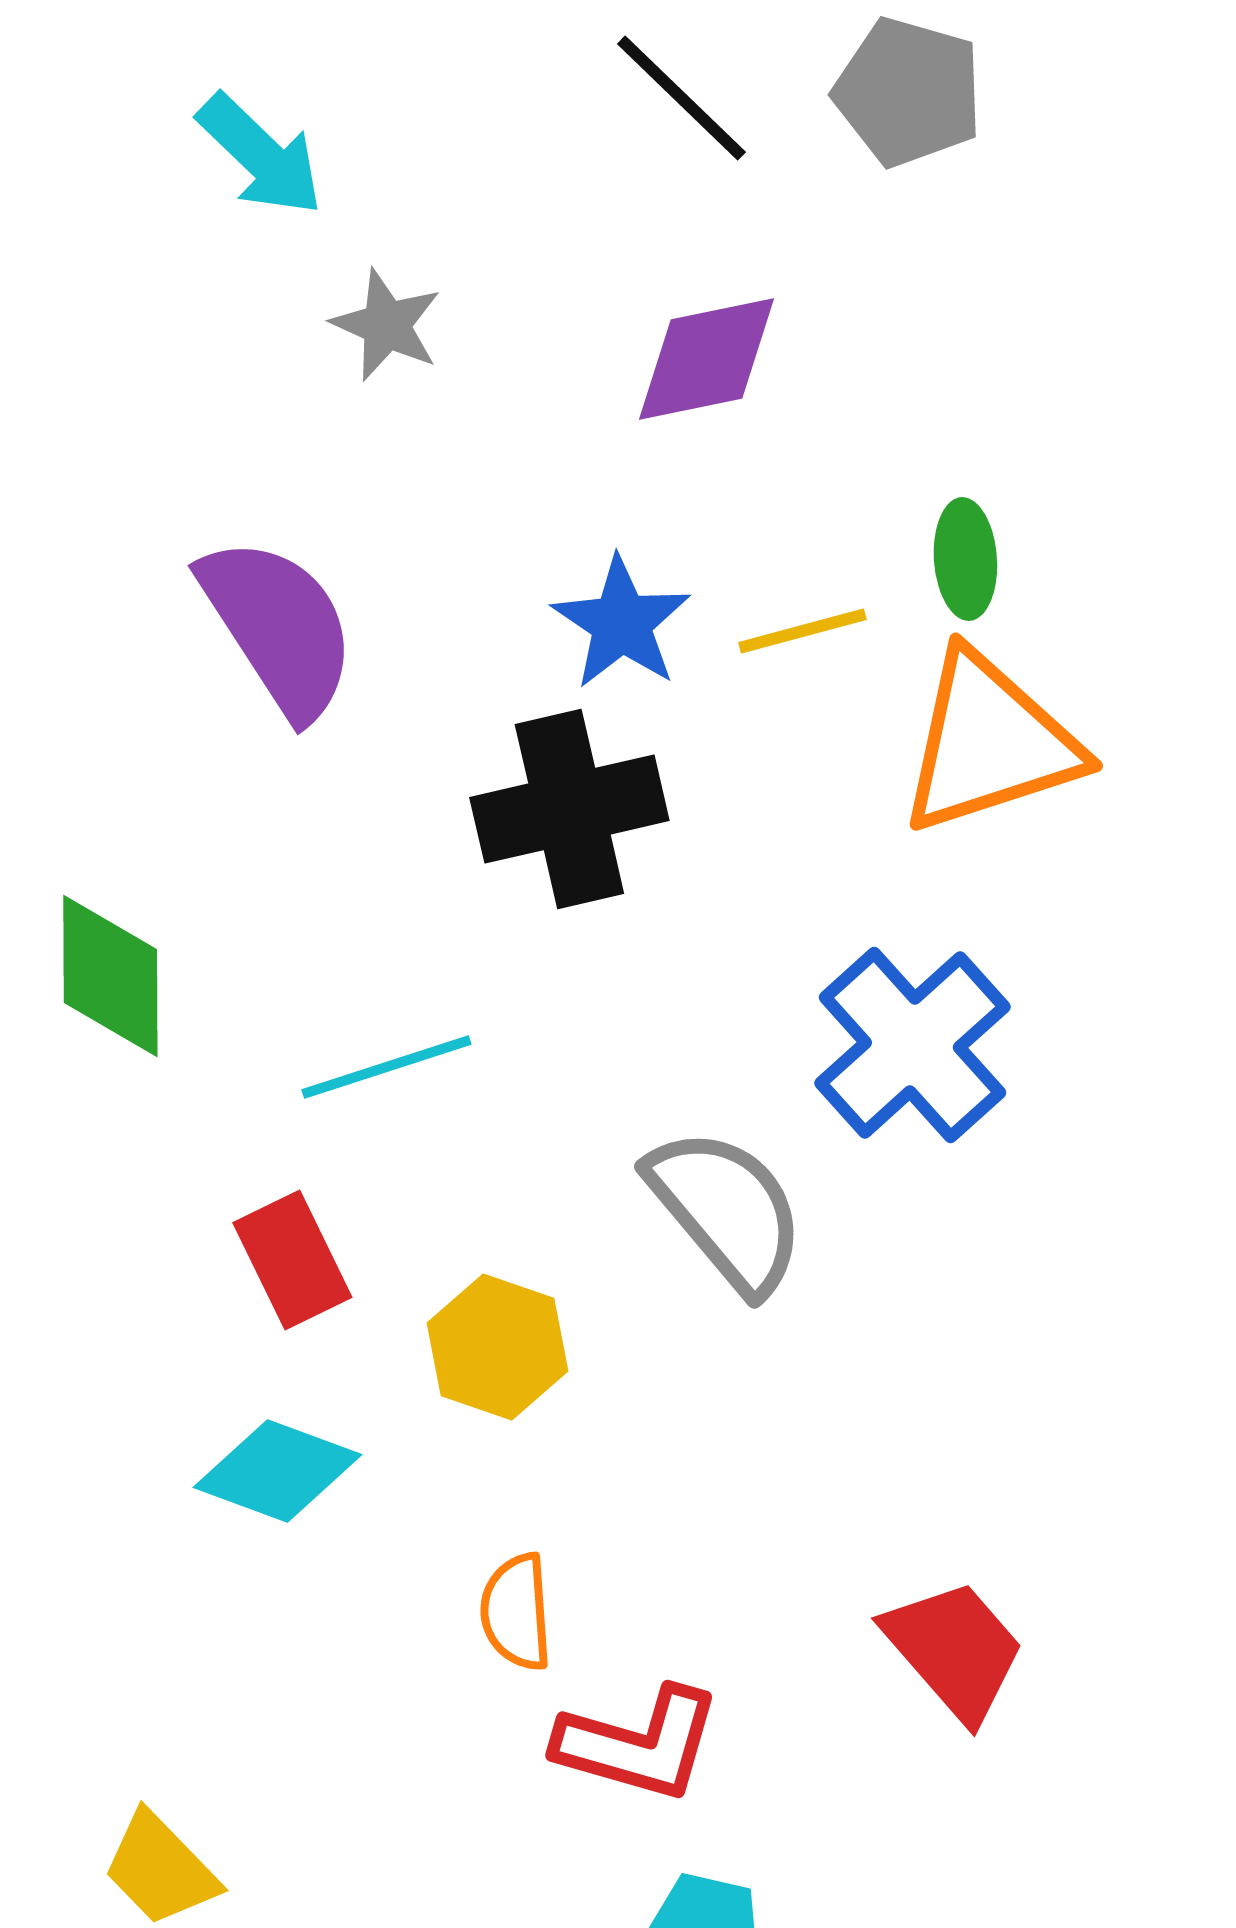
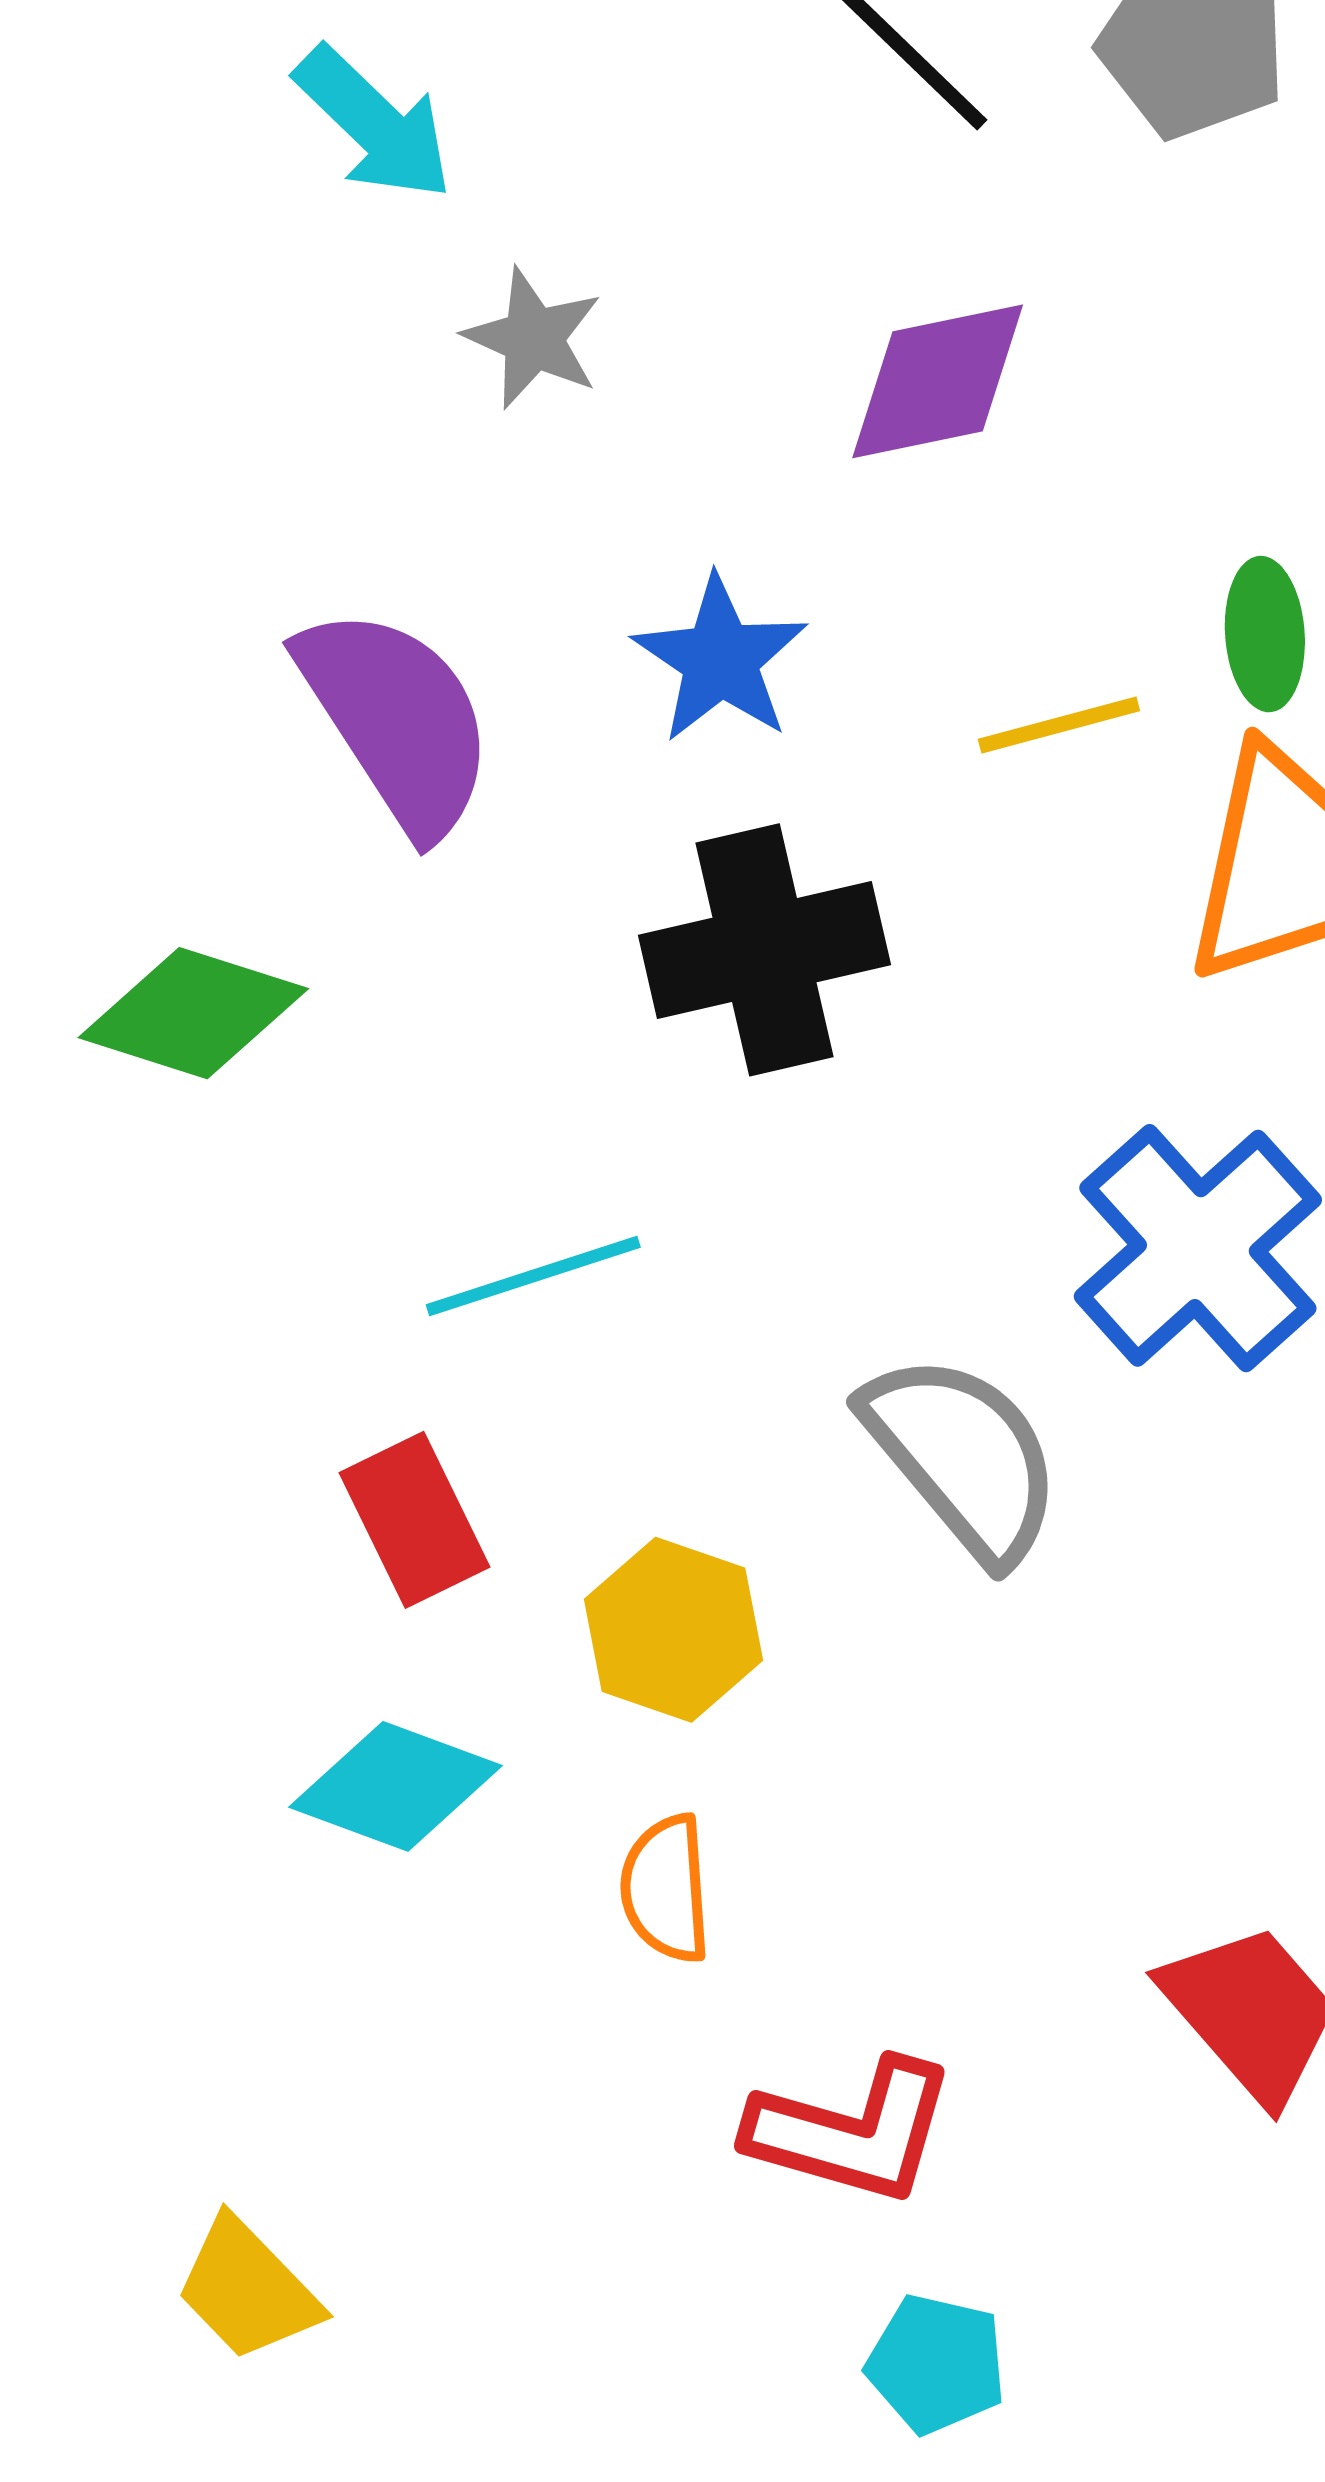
blue star: (621, 623) -> (720, 659), moved
green diamond: (110, 976) -> (193, 1013), moved, turned -72
orange semicircle: (516, 1612) -> (666, 1889), moved

